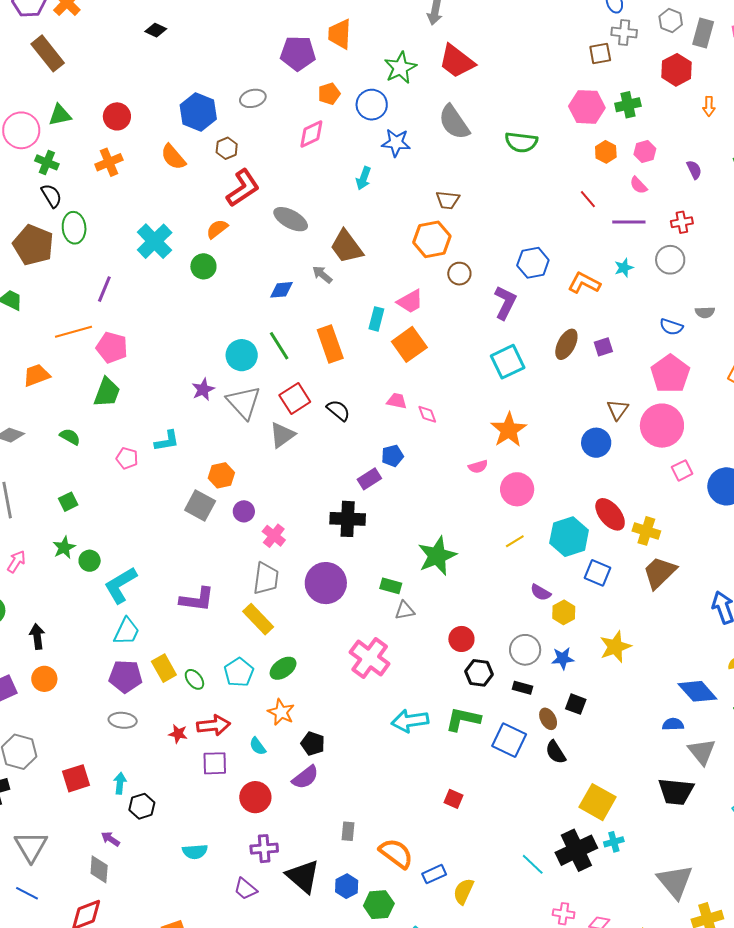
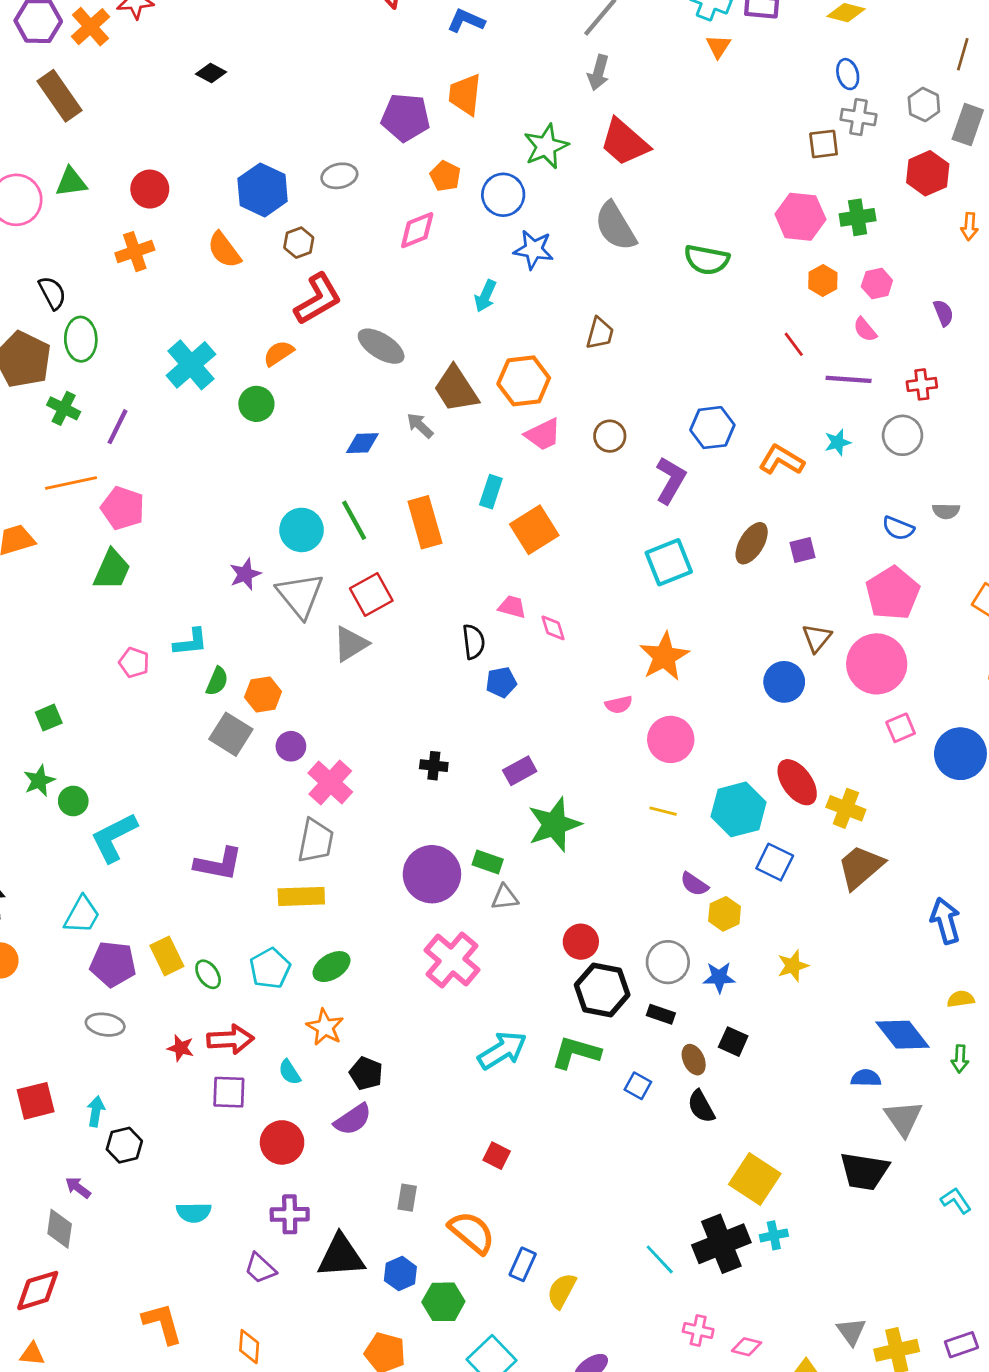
orange pentagon: (329, 94) -> (445, 176), turned -30
green cross: (47, 162) -> (64, 408), moved
brown trapezoid: (448, 200) -> (600, 333), turned -85
orange hexagon: (432, 239) -> (524, 381), moved
pink trapezoid: (410, 301) -> (543, 435), moved
black semicircle: (338, 410) -> (474, 642), moved, turned 40
green semicircle: (70, 437) -> (217, 681), moved, turned 80
purple rectangle: (369, 479) -> (520, 771), moved
black cross: (348, 519) -> (434, 766), size x0.6
pink cross: (274, 536) -> (330, 782), size x1.4
yellow line: (515, 541) -> (663, 811), turned 42
purple circle: (326, 583) -> (432, 874), moved
yellow rectangle: (258, 619) -> (301, 896), turned -52
cyan trapezoid: (126, 631) -> (82, 915), moved
yellow star: (615, 647) -> (793, 966), size x0.7
black hexagon: (479, 673) -> (602, 990), size x1.4
cyan arrow: (410, 721) -> (502, 1050), turned 153
blue square: (509, 740) -> (638, 1086), size x0.6
red square: (453, 799) -> (497, 1156), moved
blue rectangle: (434, 874) -> (523, 1264), turned -45
black triangle: (303, 876) -> (341, 1256), turned -48
gray triangle: (675, 882) -> (851, 1332), moved, size x0.6

